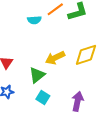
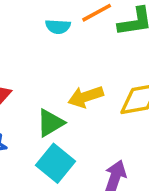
cyan square: (43, 98) -> (55, 163), size x1.5

